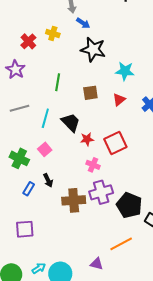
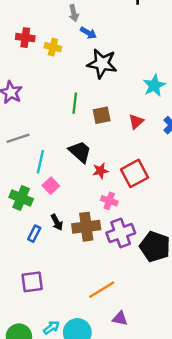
red cross: (28, 41) -> (25, 38), moved, turned -35
cyan star: (125, 71) -> (154, 86), moved, turned -30
green line: (58, 82) -> (75, 103), moved
cyan line: (45, 118) -> (40, 162), moved
brown cross: (74, 200) -> (86, 227), moved
orange line: (121, 244) -> (102, 290), moved

